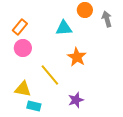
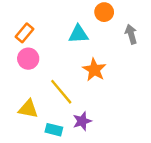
gray arrow: (107, 19) -> (131, 34), moved
purple star: (76, 100) -> (82, 121), moved
cyan rectangle: (34, 106) -> (54, 130), moved

